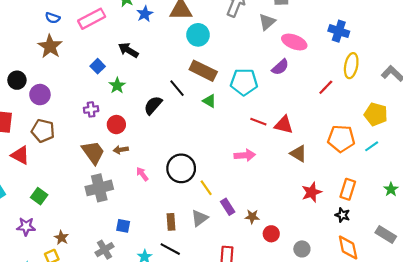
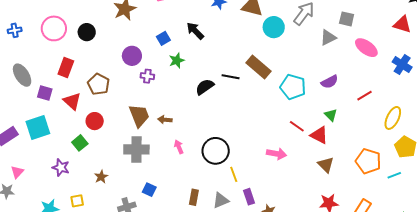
blue cross: (339, 31) -> (402, 65), moved
cyan circle: (198, 35) -> (274, 27), moved
pink ellipse: (294, 42) -> (366, 48), moved
yellow ellipse: (351, 66) -> (393, 118), moved
red line: (326, 87) -> (365, 96), moved
black line: (177, 88) -> (231, 77), turned -54
purple circle: (40, 95) -> (132, 56), moved
green triangle: (209, 101) -> (331, 115), moved
red circle: (116, 125) -> (95, 121), moved
brown star: (61, 238) -> (101, 177), moved

